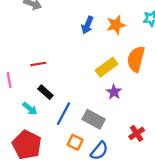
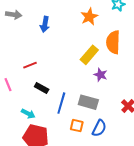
blue arrow: (87, 25) -> (45, 24), moved
cyan arrow: (30, 109) -> (28, 114), moved

